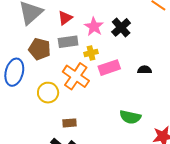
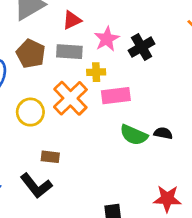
black semicircle: (145, 70) -> (163, 133), moved
green semicircle: (130, 117) -> (134, 135), moved

